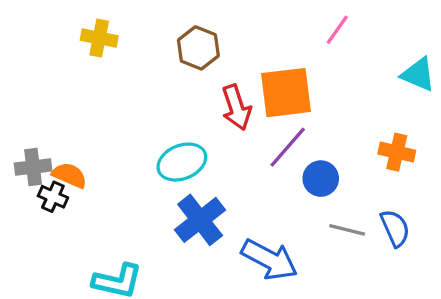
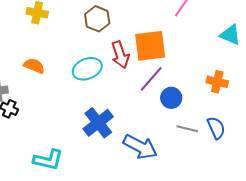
cyan ellipse: (182, 162) -> (87, 69), moved
orange semicircle: (69, 175) -> (34, 66), moved

